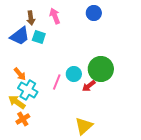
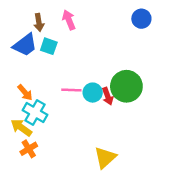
blue circle: (94, 13) -> (141, 19), moved
pink line: (57, 82) -> (71, 90), moved, turned 70
red arrow: (89, 86) -> (108, 96), moved, turned -72

